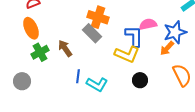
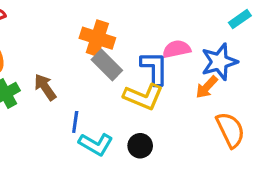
gray rectangle: (92, 33) -> (107, 65), moved
blue line: (78, 76) -> (75, 122), moved
black circle: (140, 80) -> (140, 146), moved

